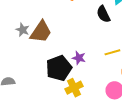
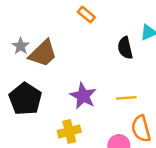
purple star: (79, 58) -> (83, 96), size x1.5
black pentagon: (59, 68) -> (25, 99), moved, turned -30

